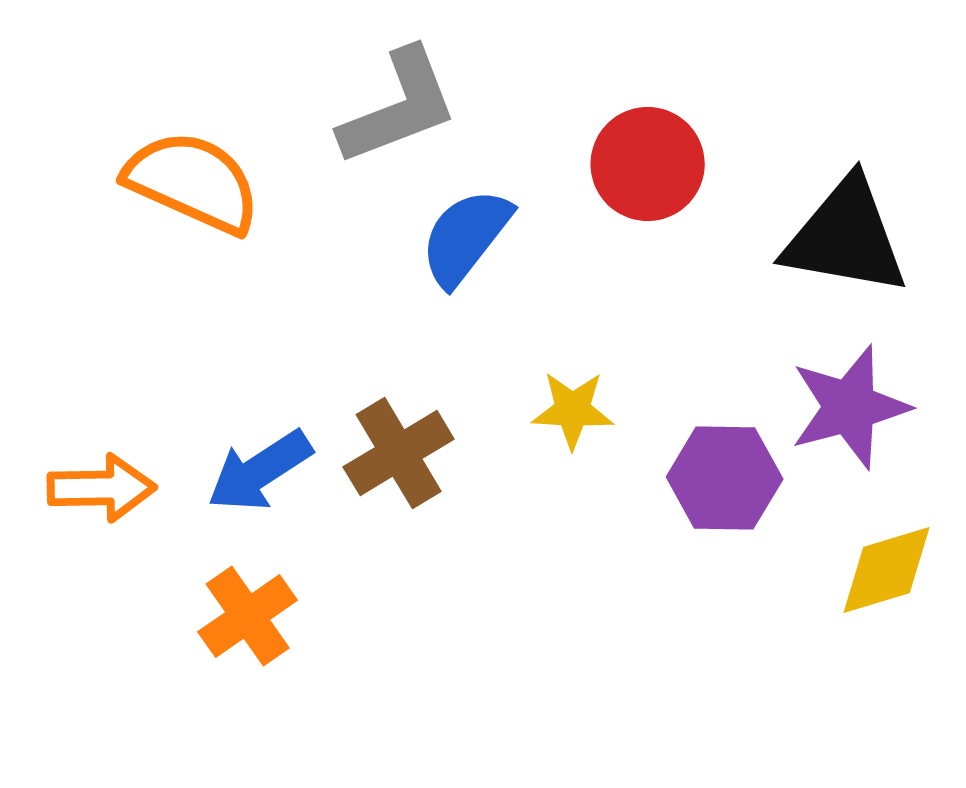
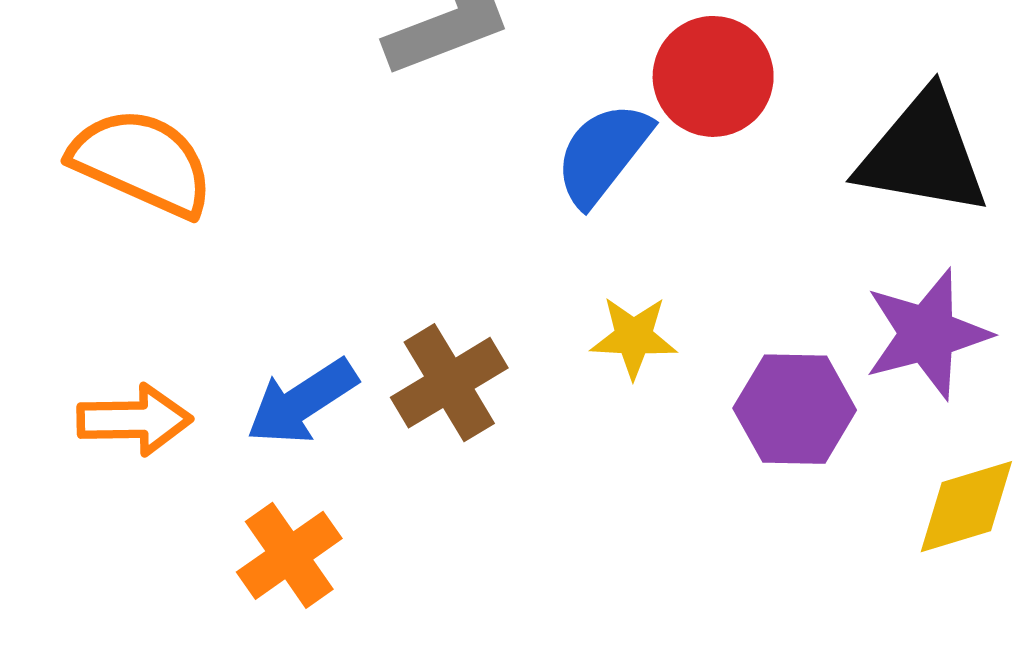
orange semicircle: (193, 182) -> (142, 162), moved
blue semicircle: (466, 237) -> (603, 154), moved

